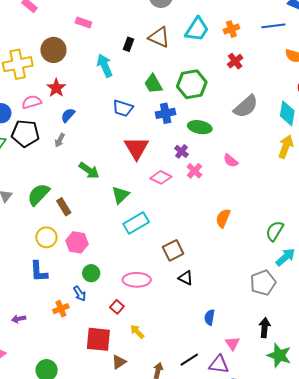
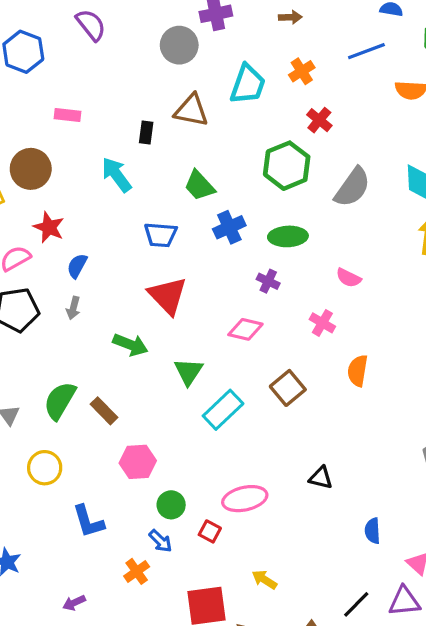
green hexagon: (192, 84) -> (287, 166), moved
red triangle: (136, 148) -> (168, 296), moved
pink cross: (194, 171) -> (322, 323), moved
yellow circle: (46, 237) -> (45, 468), moved
brown square: (173, 250) -> (288, 388), moved
red square: (117, 307) -> (210, 531), moved

